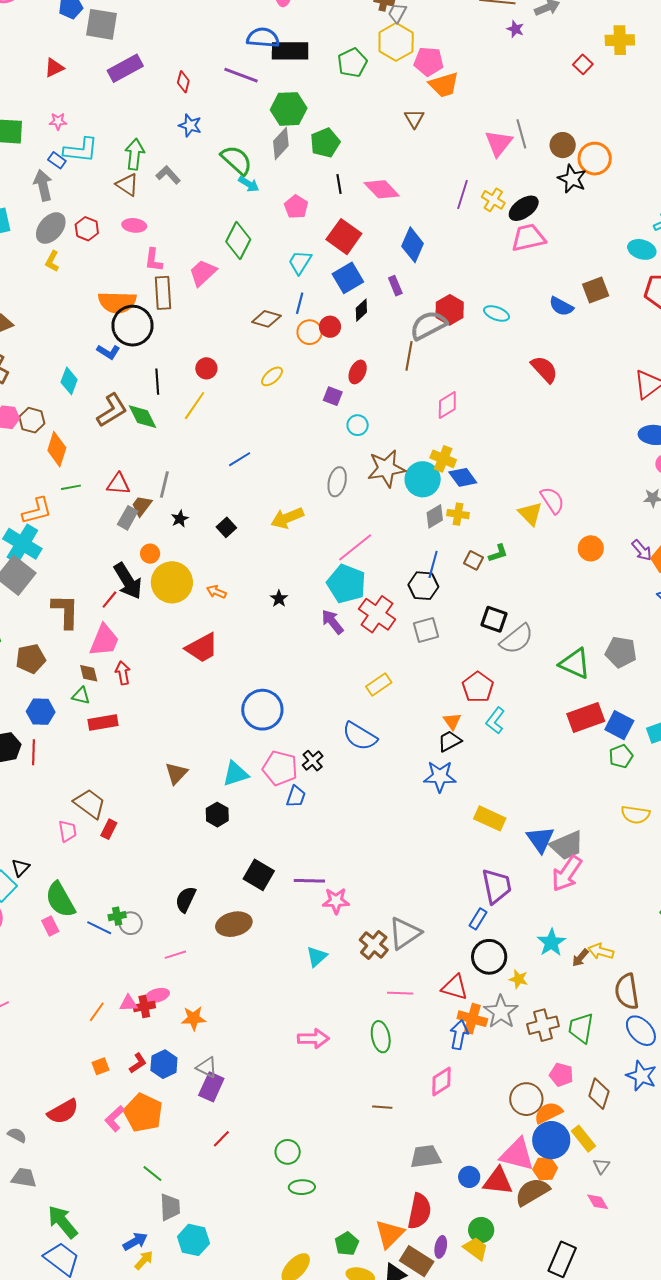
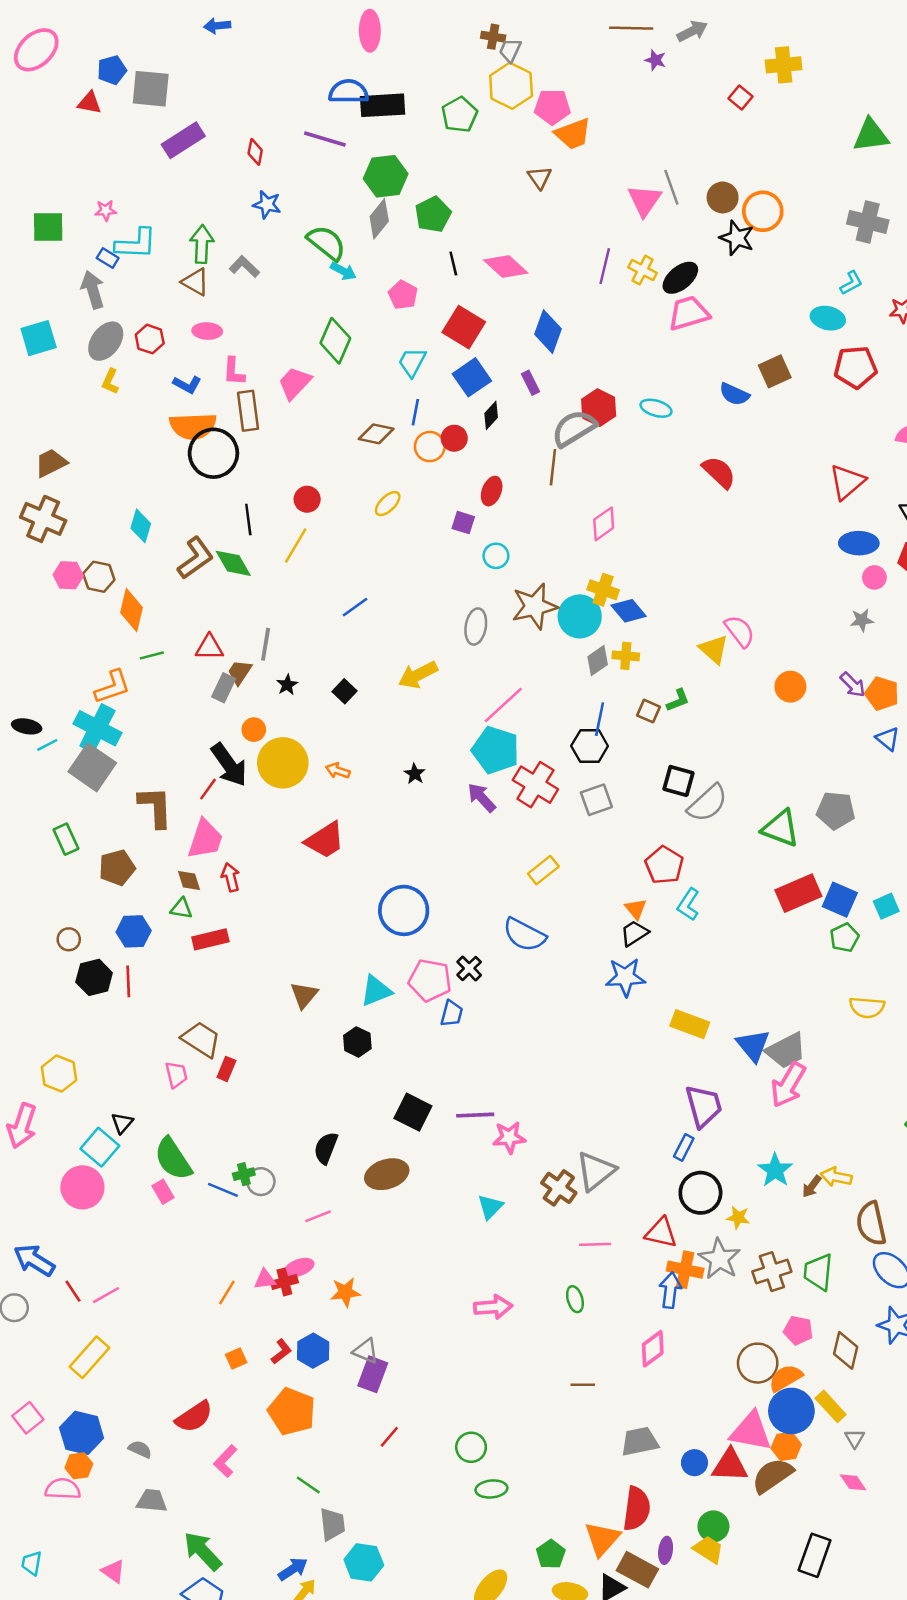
red triangle: (54, 68) -> (89, 103), moved, turned 40
blue L-shape: (108, 352) -> (187, 385), moved
green ellipse: (381, 1037) -> (575, 1299), size x0.7
pink L-shape: (115, 1119) -> (225, 1461), moved

